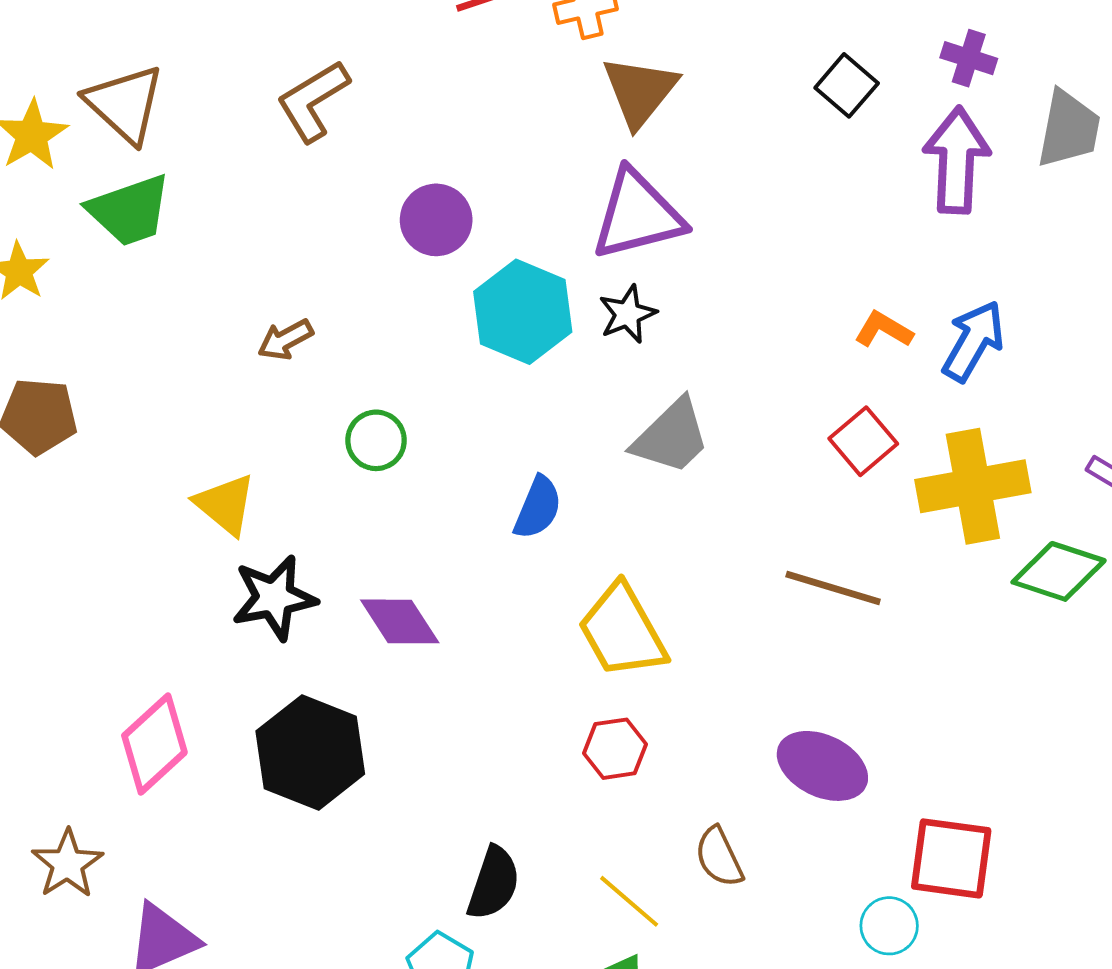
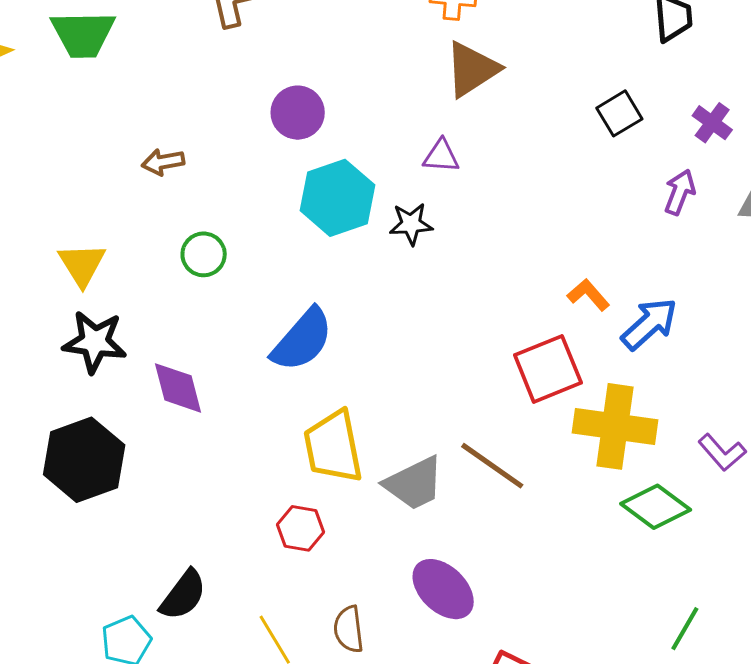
purple arrow: (957, 160) -> (680, 192), size x0.6
purple triangle: (638, 215) -> (441, 156), size x0.5
gray trapezoid: (671, 437) -> (414, 483), moved
red square: (863, 441) -> (548, 369), size x1.4
blue semicircle: (538, 508) -> (302, 340), size x1.5

